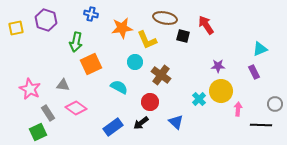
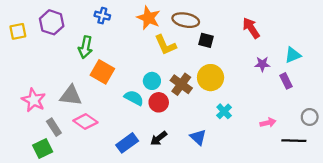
red arrow: (206, 25) -> (251, 28), moved
orange star: (122, 28) -> (149, 18), moved, turned 30
cyan circle: (135, 62) -> (152, 81), moved
orange square: (91, 64) -> (102, 72), turned -35
purple star: (218, 66) -> (262, 64), moved
gray triangle: (63, 85) -> (71, 96), size x1.5
yellow circle: (221, 91) -> (211, 78), moved
red circle: (150, 102) -> (159, 102), moved
pink arrow: (238, 109) -> (268, 123), turned 72

